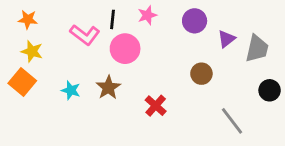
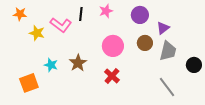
pink circle: (125, 49) -> (113, 46), moved
gray trapezoid: (257, 49) -> (168, 51), moved
yellow star: (32, 51) -> (37, 33), moved
brown circle: (201, 74) -> (145, 43), moved
orange square: (22, 82) -> (29, 83), moved, turned 30

